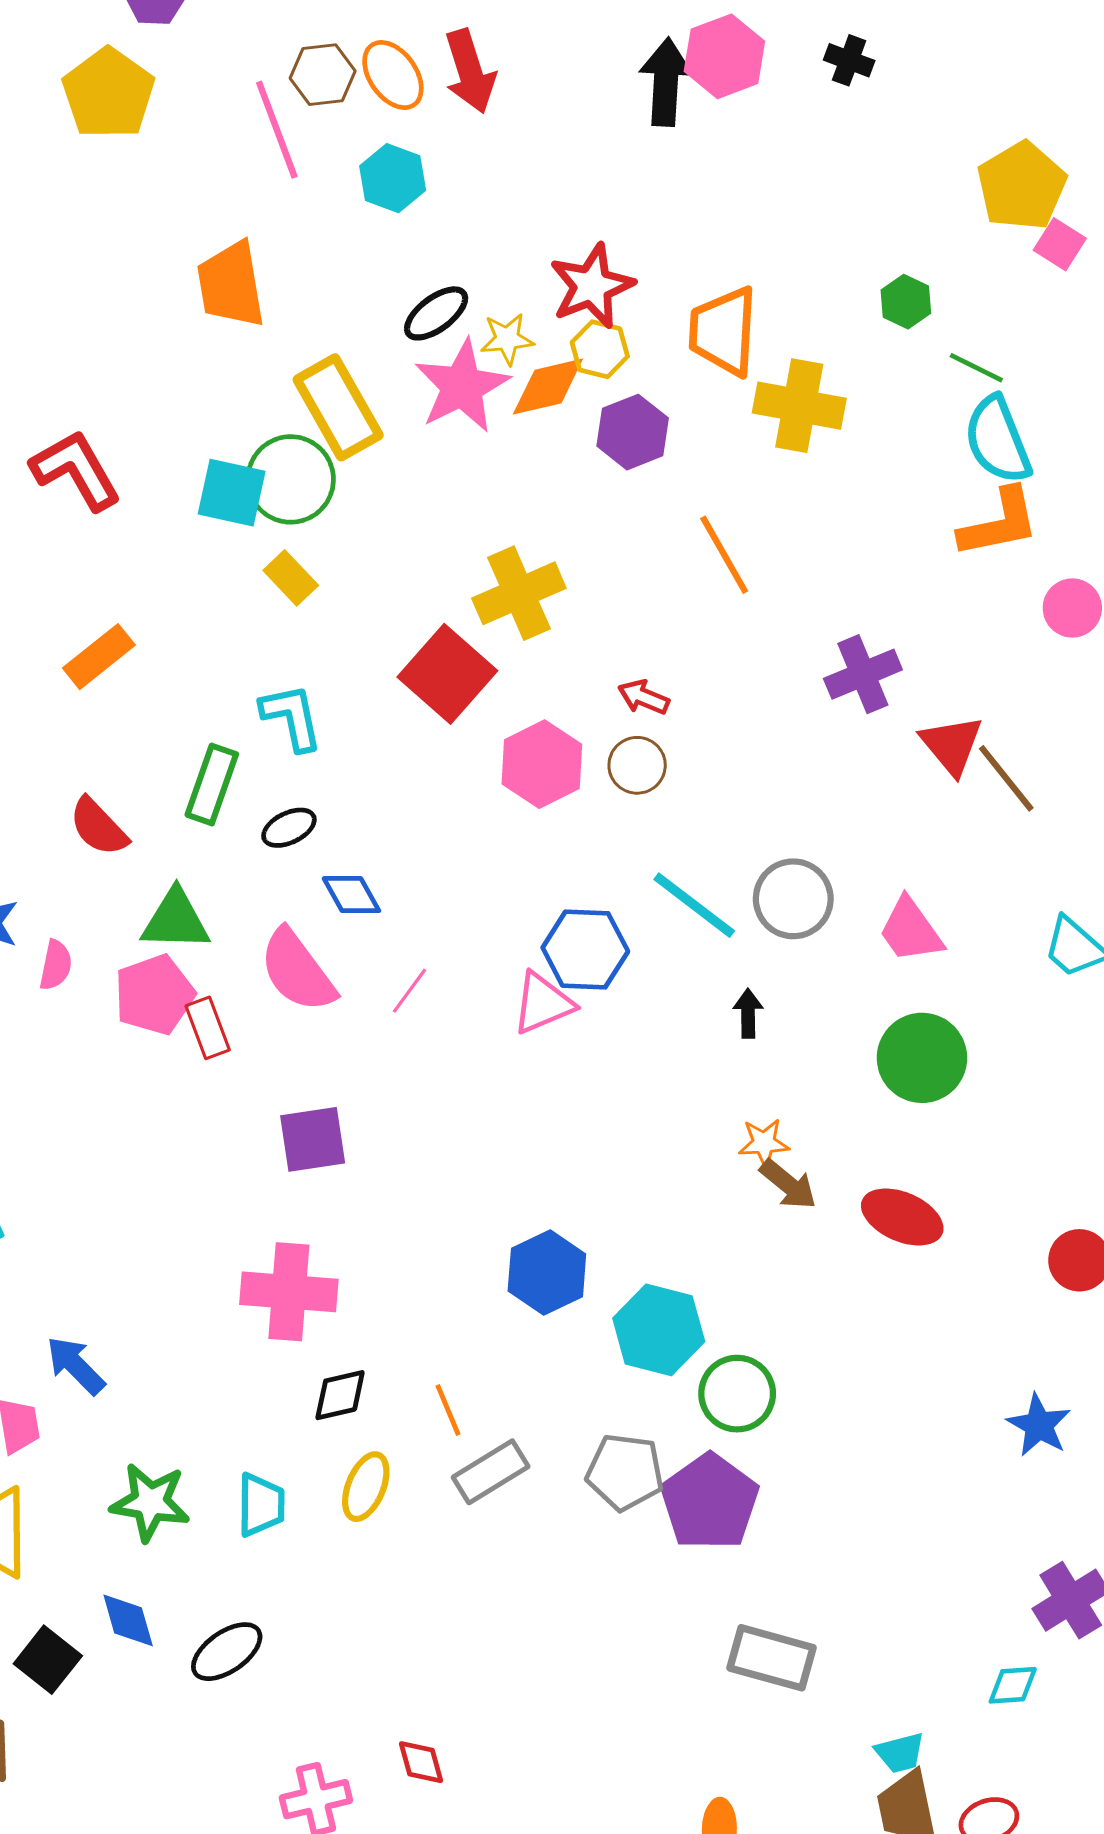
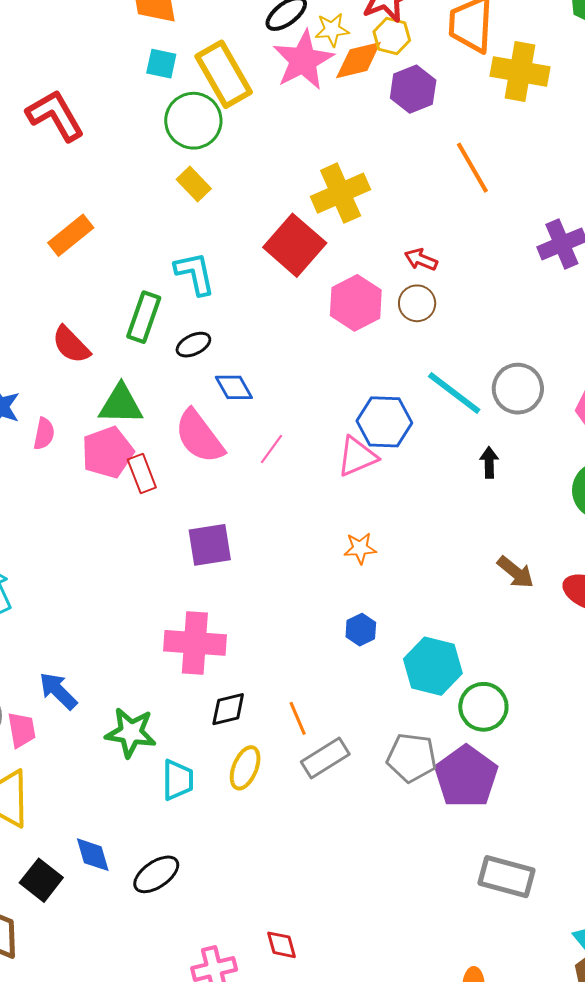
cyan square: (232, 493) -> (161, 64), moved, size x0.7
orange star: (764, 1143) -> (360, 548), moved
blue hexagon: (547, 1272) -> (361, 630), size x0.6
green star: (150, 1502) -> (131, 733), moved

